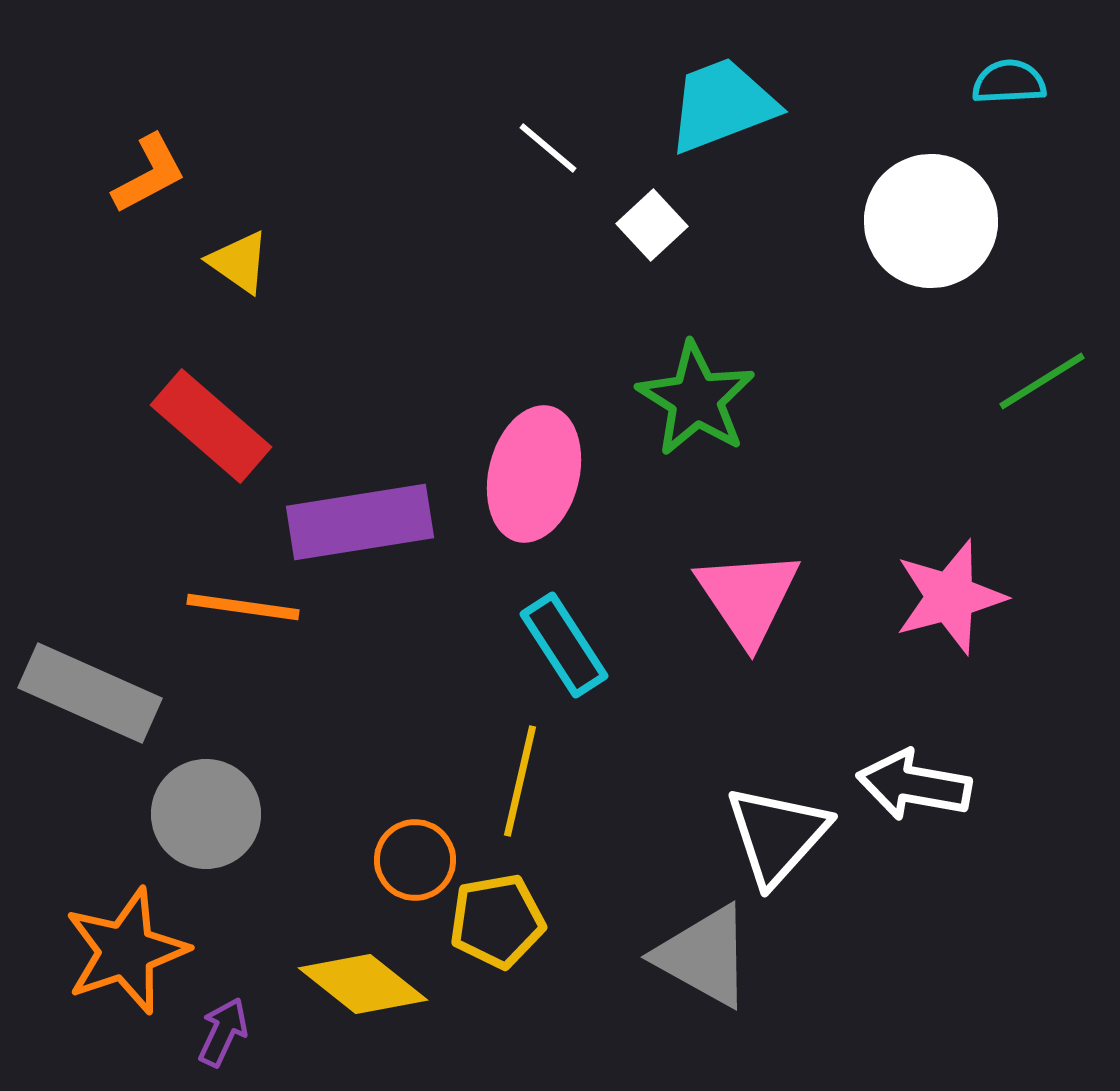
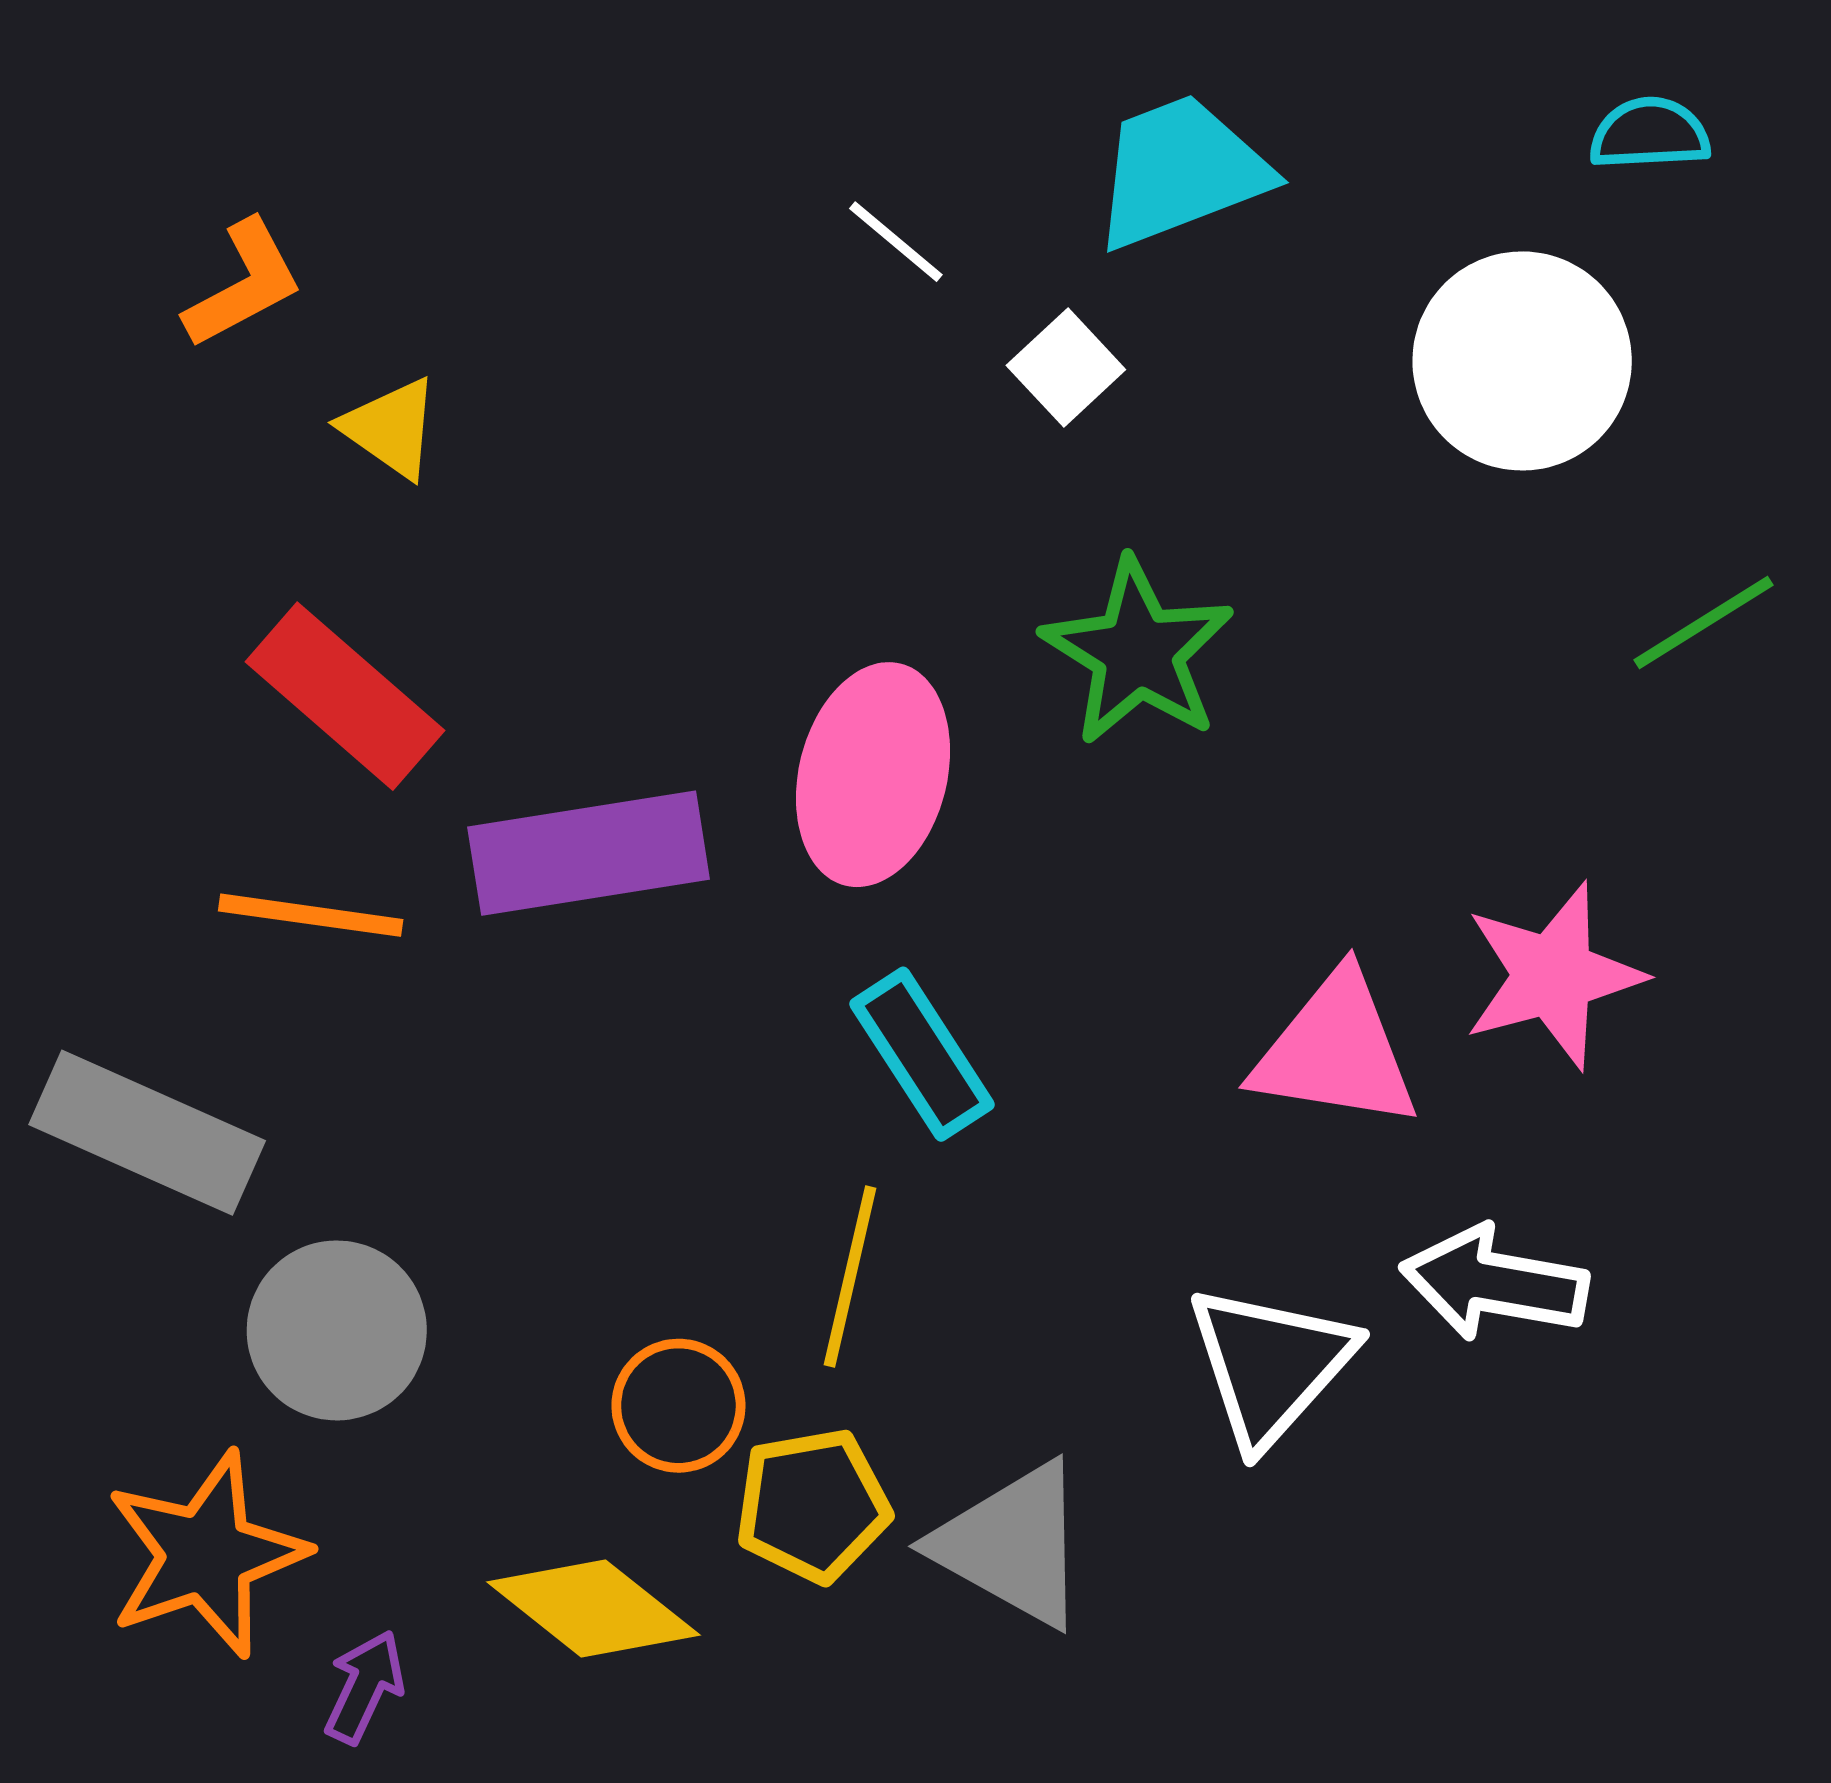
pink triangle: (748, 597) -> (1336, 1051), moved, turned -47
orange line: (243, 607) -> (311, 915), moved
gray triangle: (704, 956) -> (1012, 1545), moved

